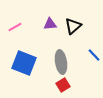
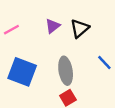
purple triangle: (50, 24) -> (53, 26), turned -32

